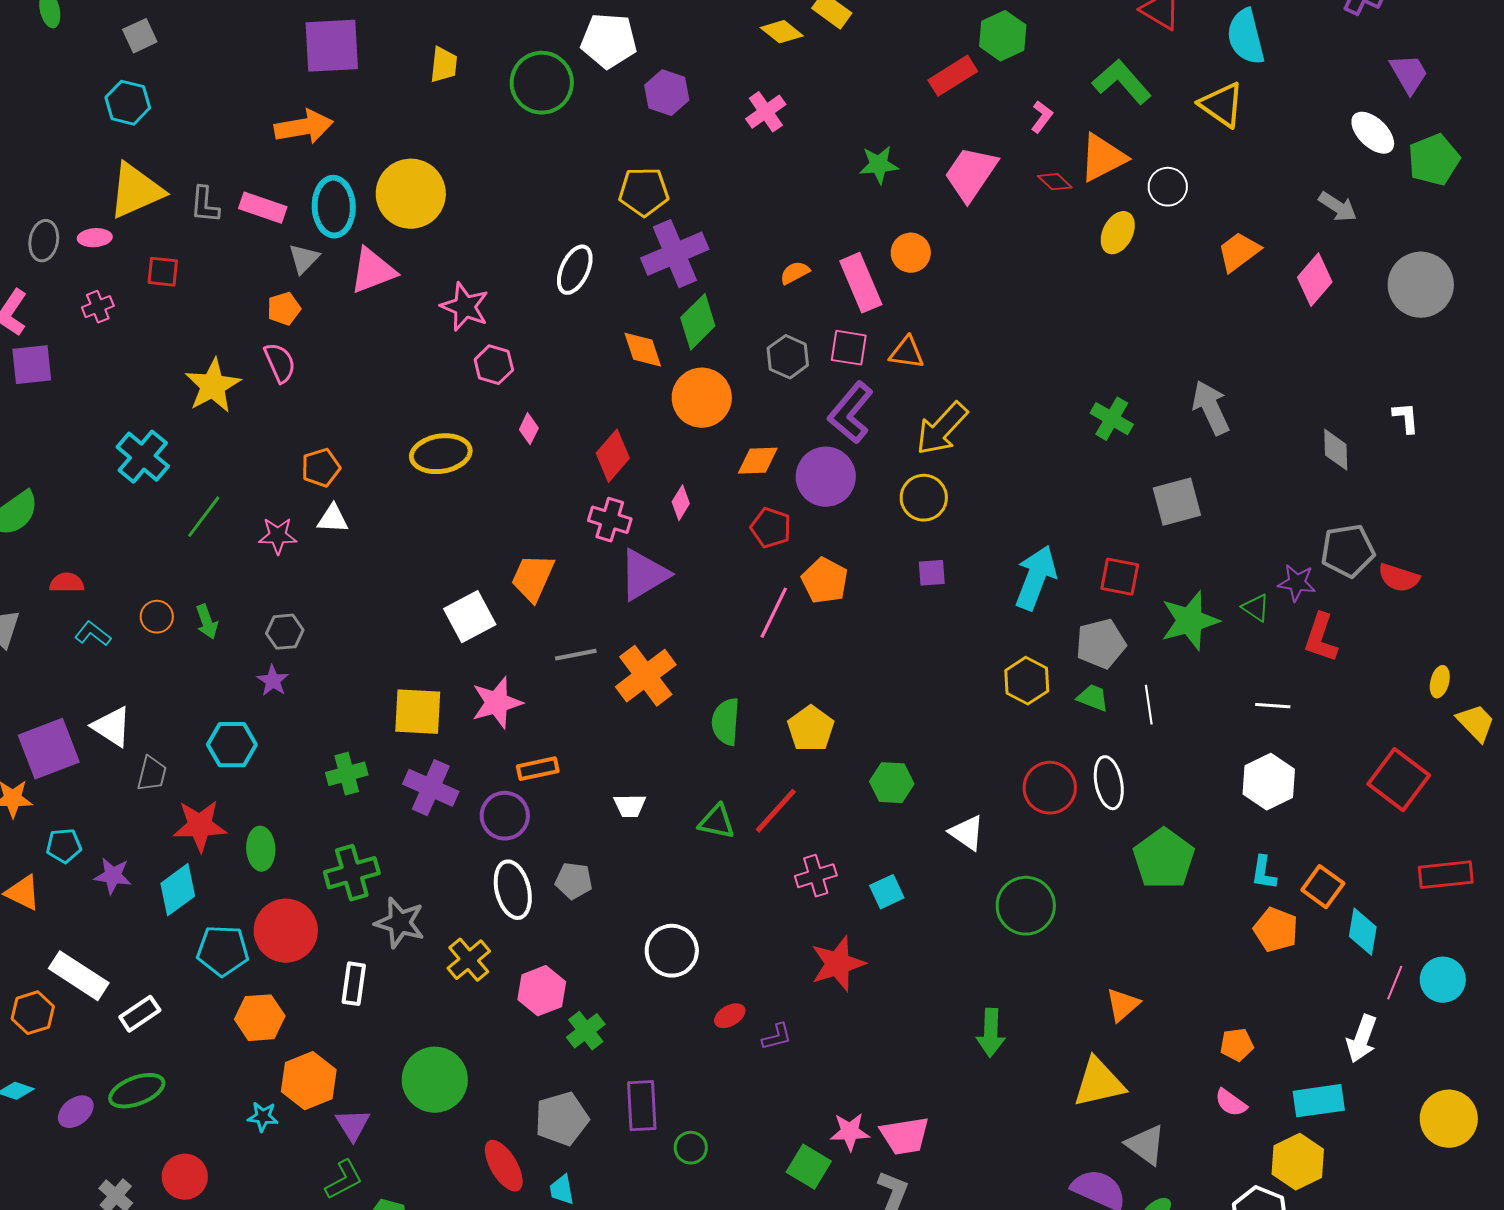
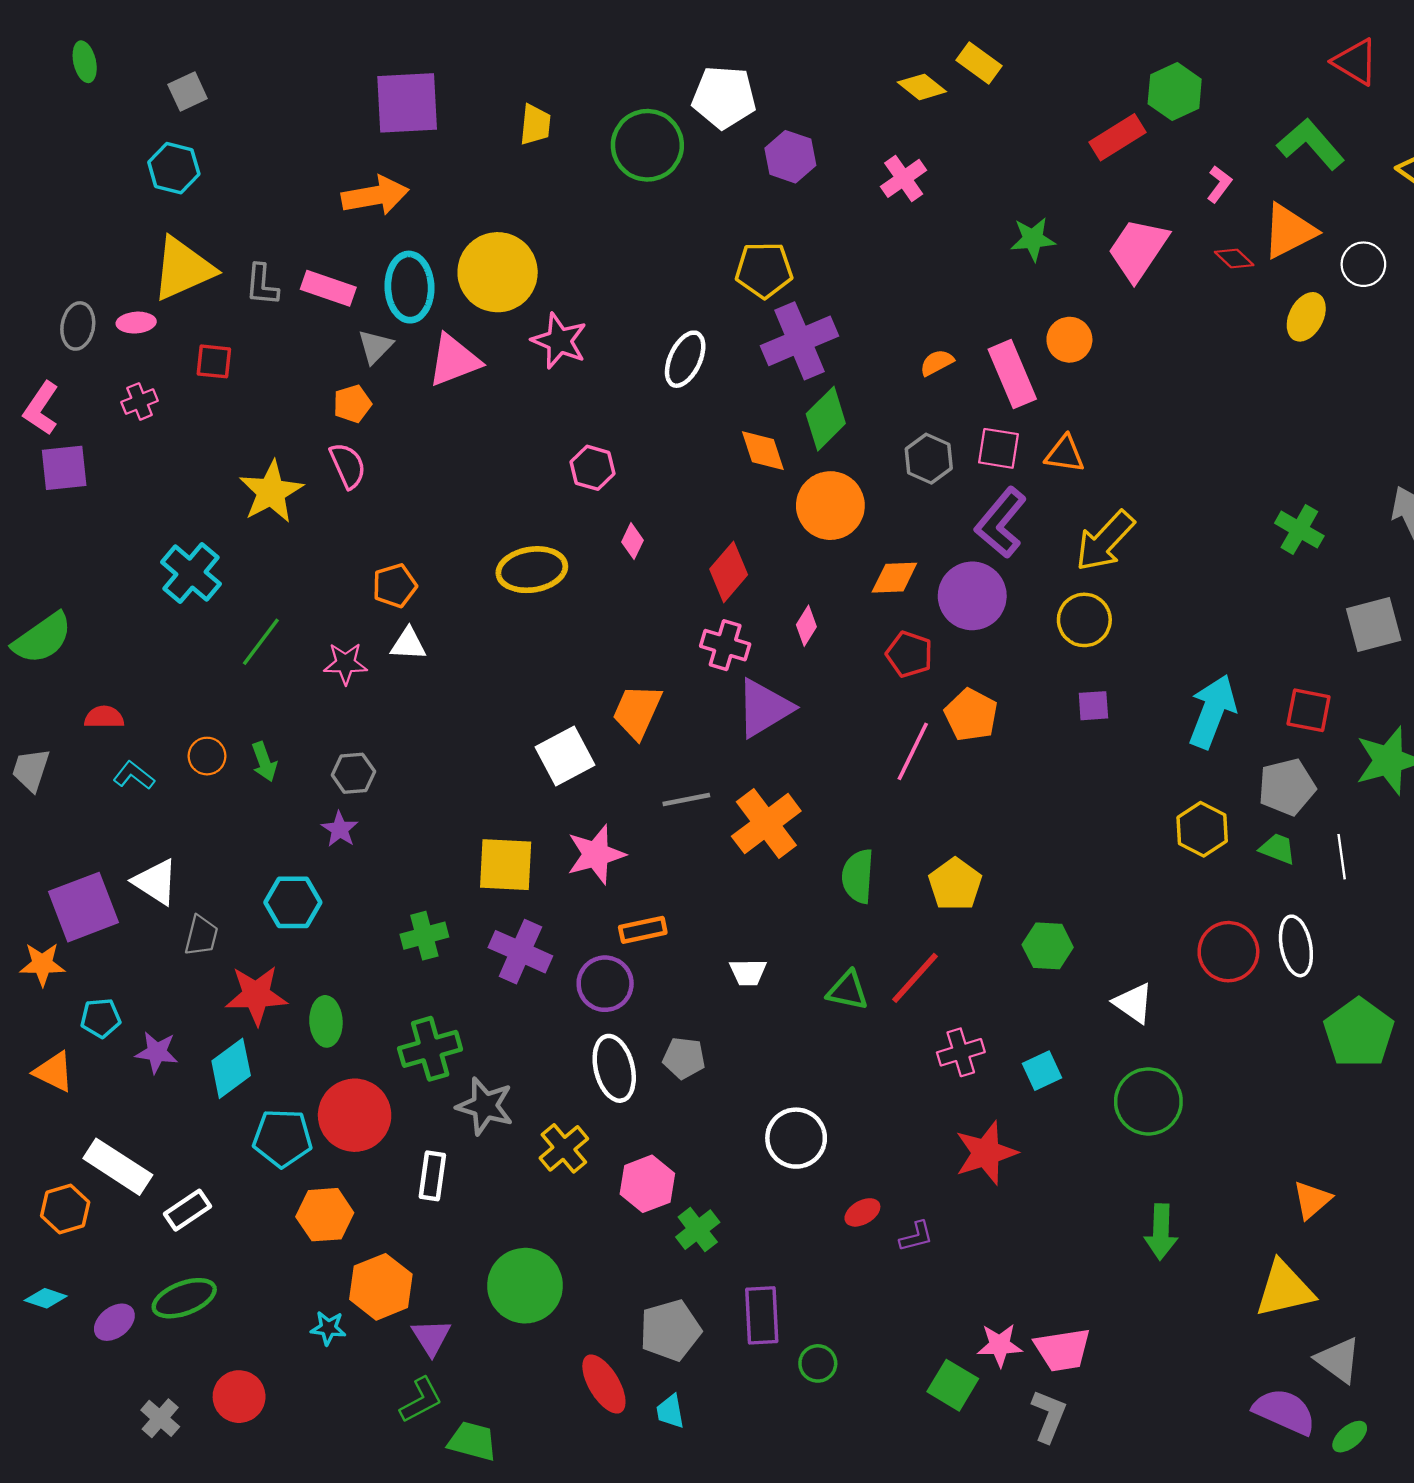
pink star: (465, 307) -> (559, 341), moved
green circle: (1026, 906) -> (1148, 1101), moved

